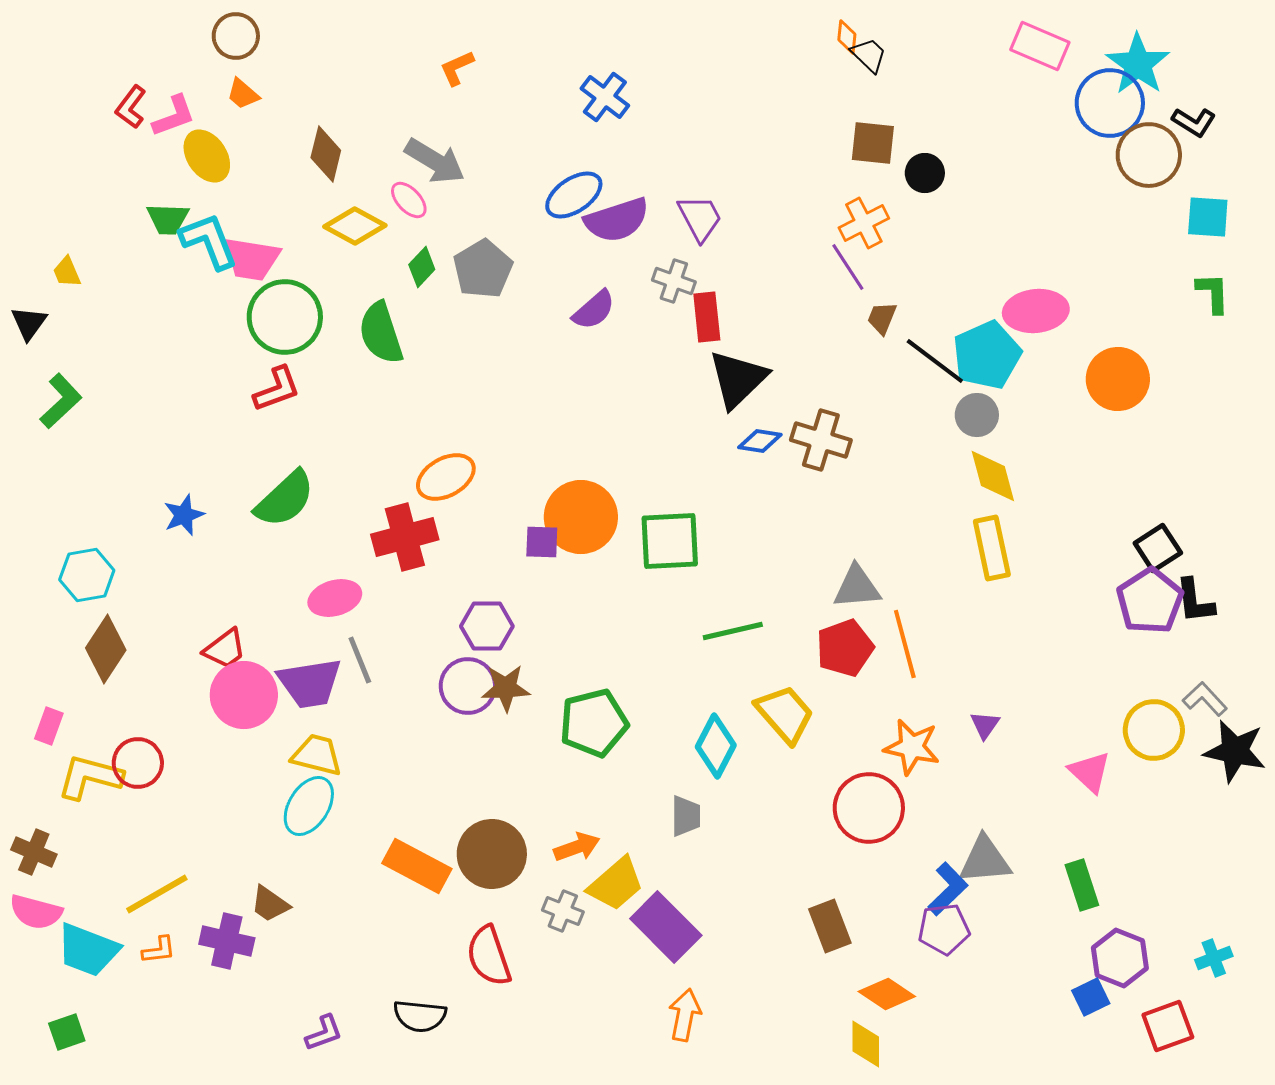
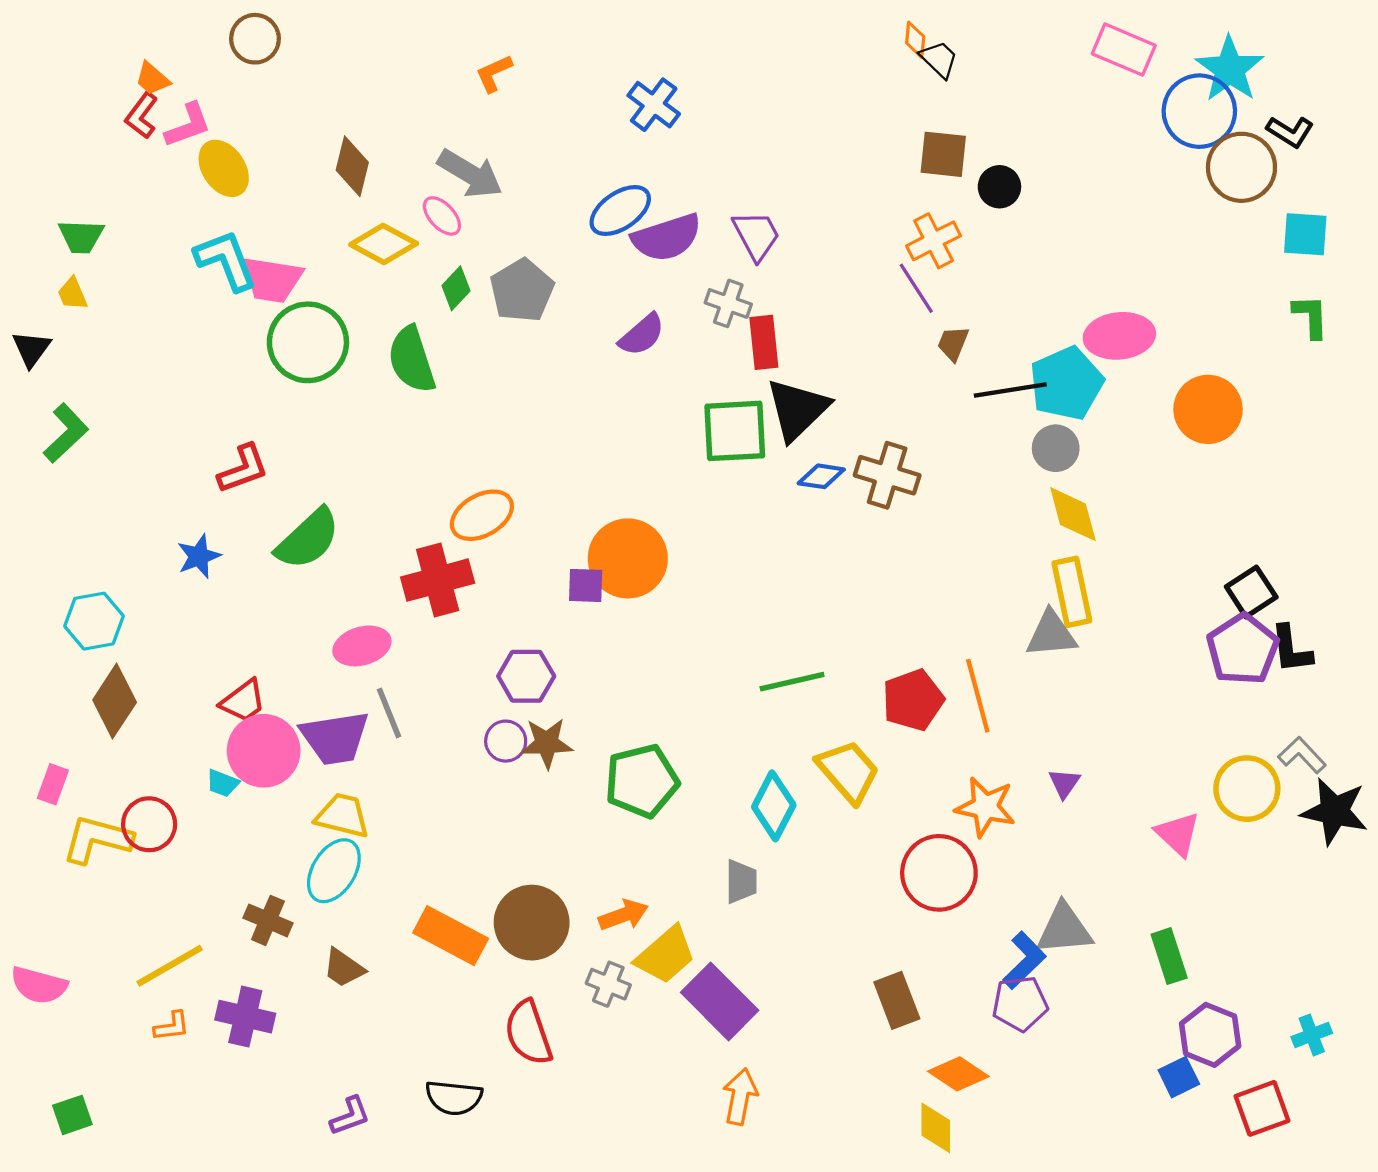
orange trapezoid: (243, 94) -> (152, 79), moved
green trapezoid: (168, 219) -> (81, 236), moved
black line: (935, 361) -> (1010, 390), turned -46
red L-shape: (277, 389) -> (243, 469), moved
green square: (670, 541) -> (735, 431), moved
gray triangle: (857, 587) -> (1051, 634), moved
purple circle: (468, 686) -> (506, 741), size x0.7
brown cross: (34, 852) -> (268, 920), moved
brown trapezoid: (270, 904) -> (344, 968), moved
cyan trapezoid: (88, 950) -> (223, 783), moved, size x0.5

